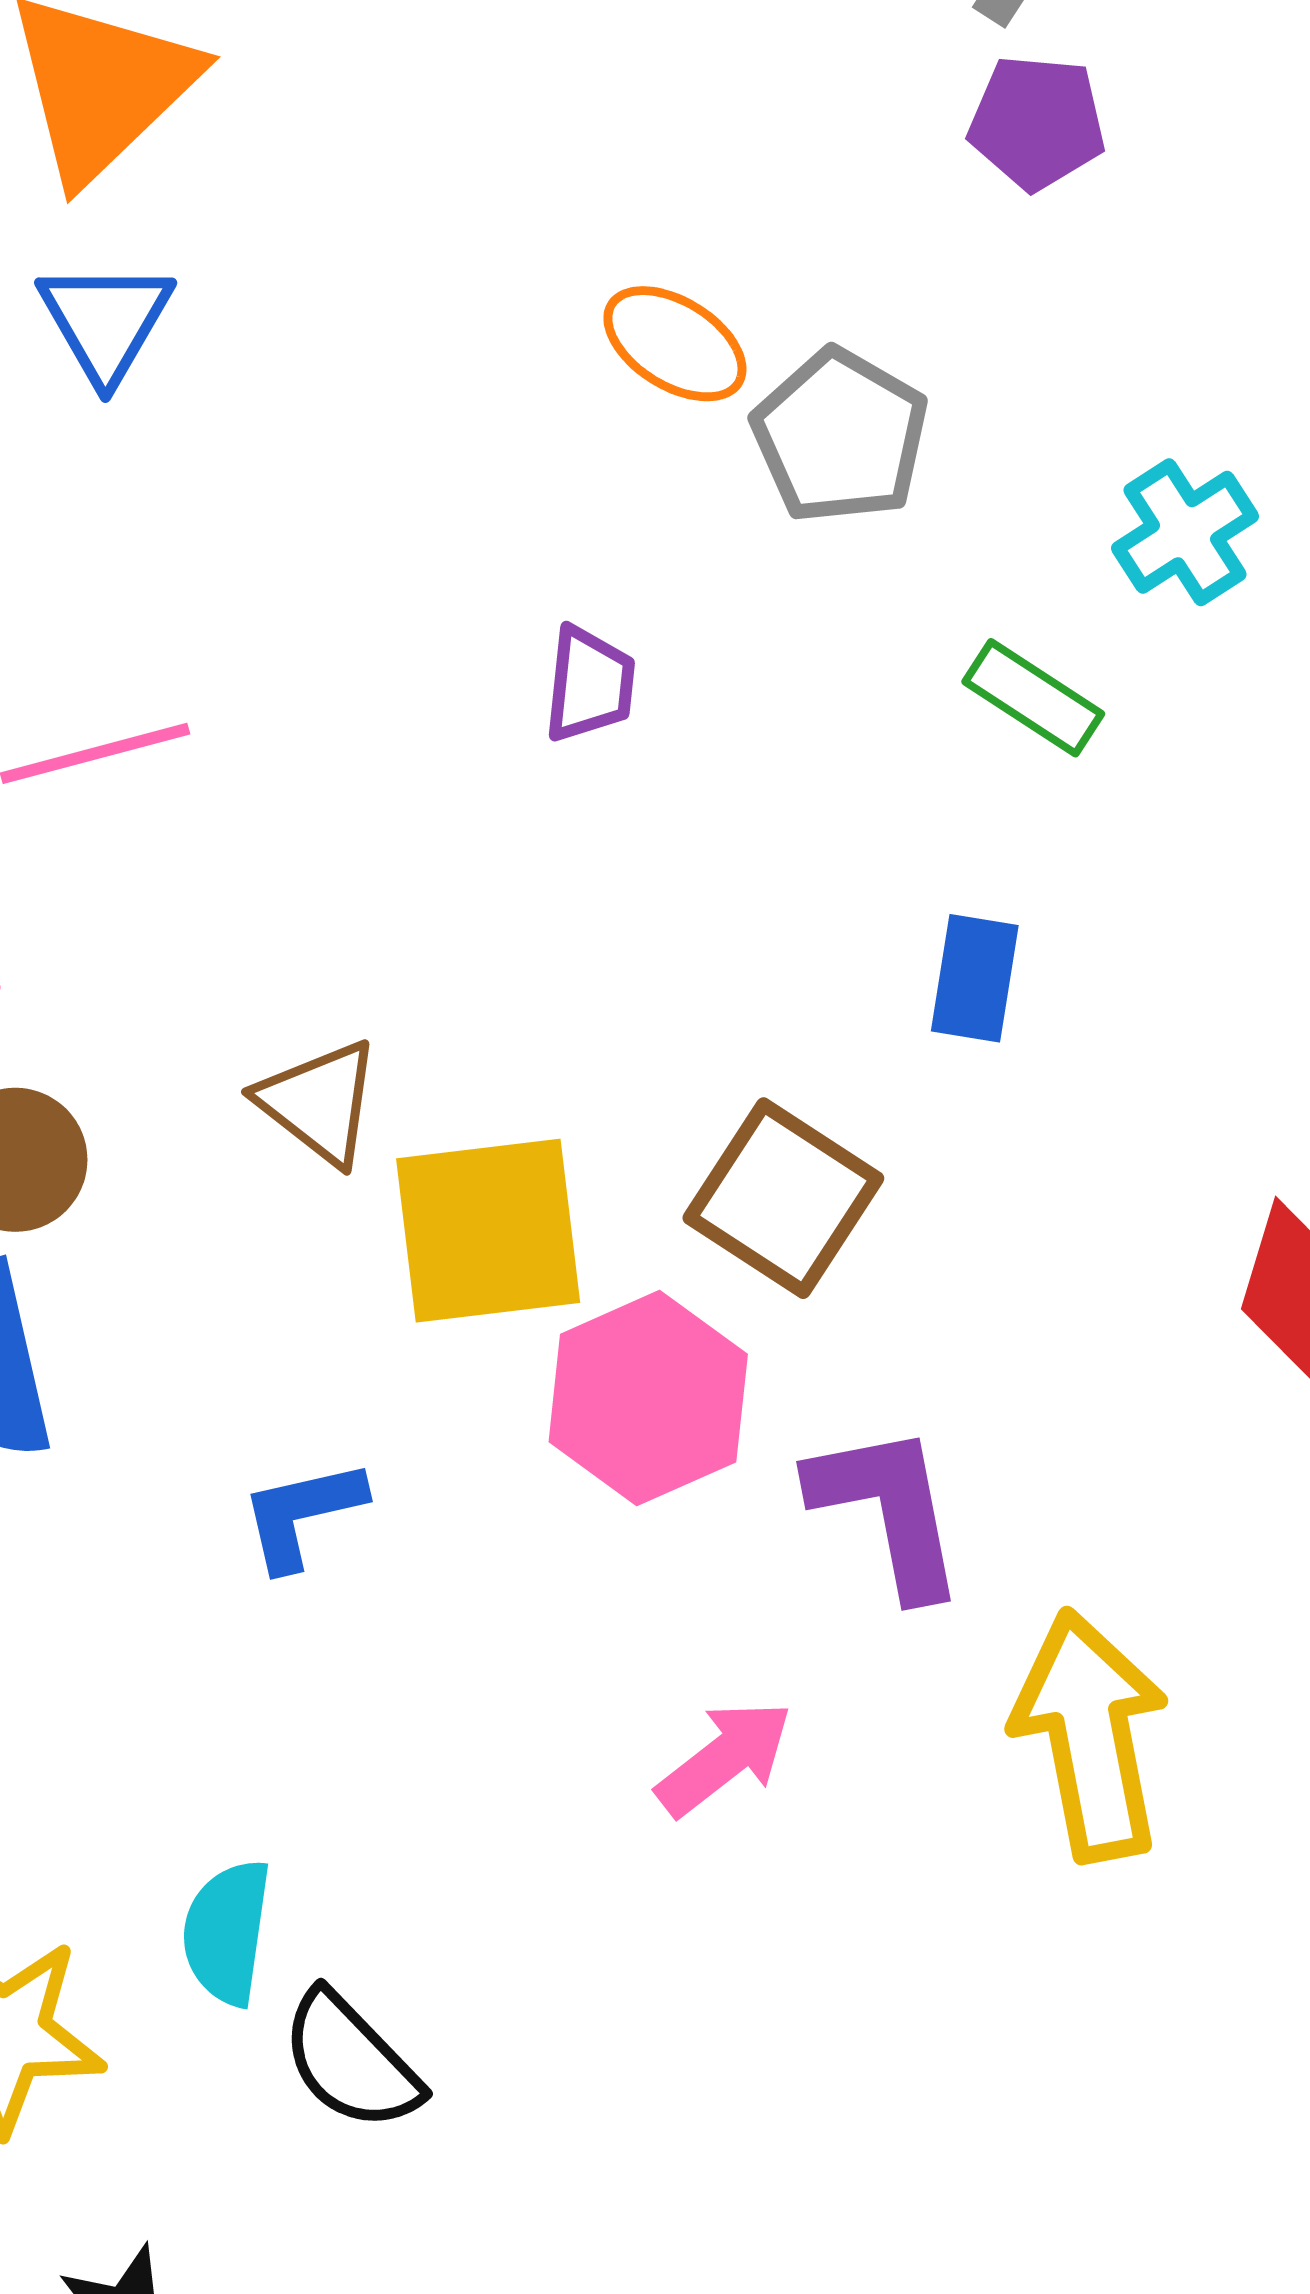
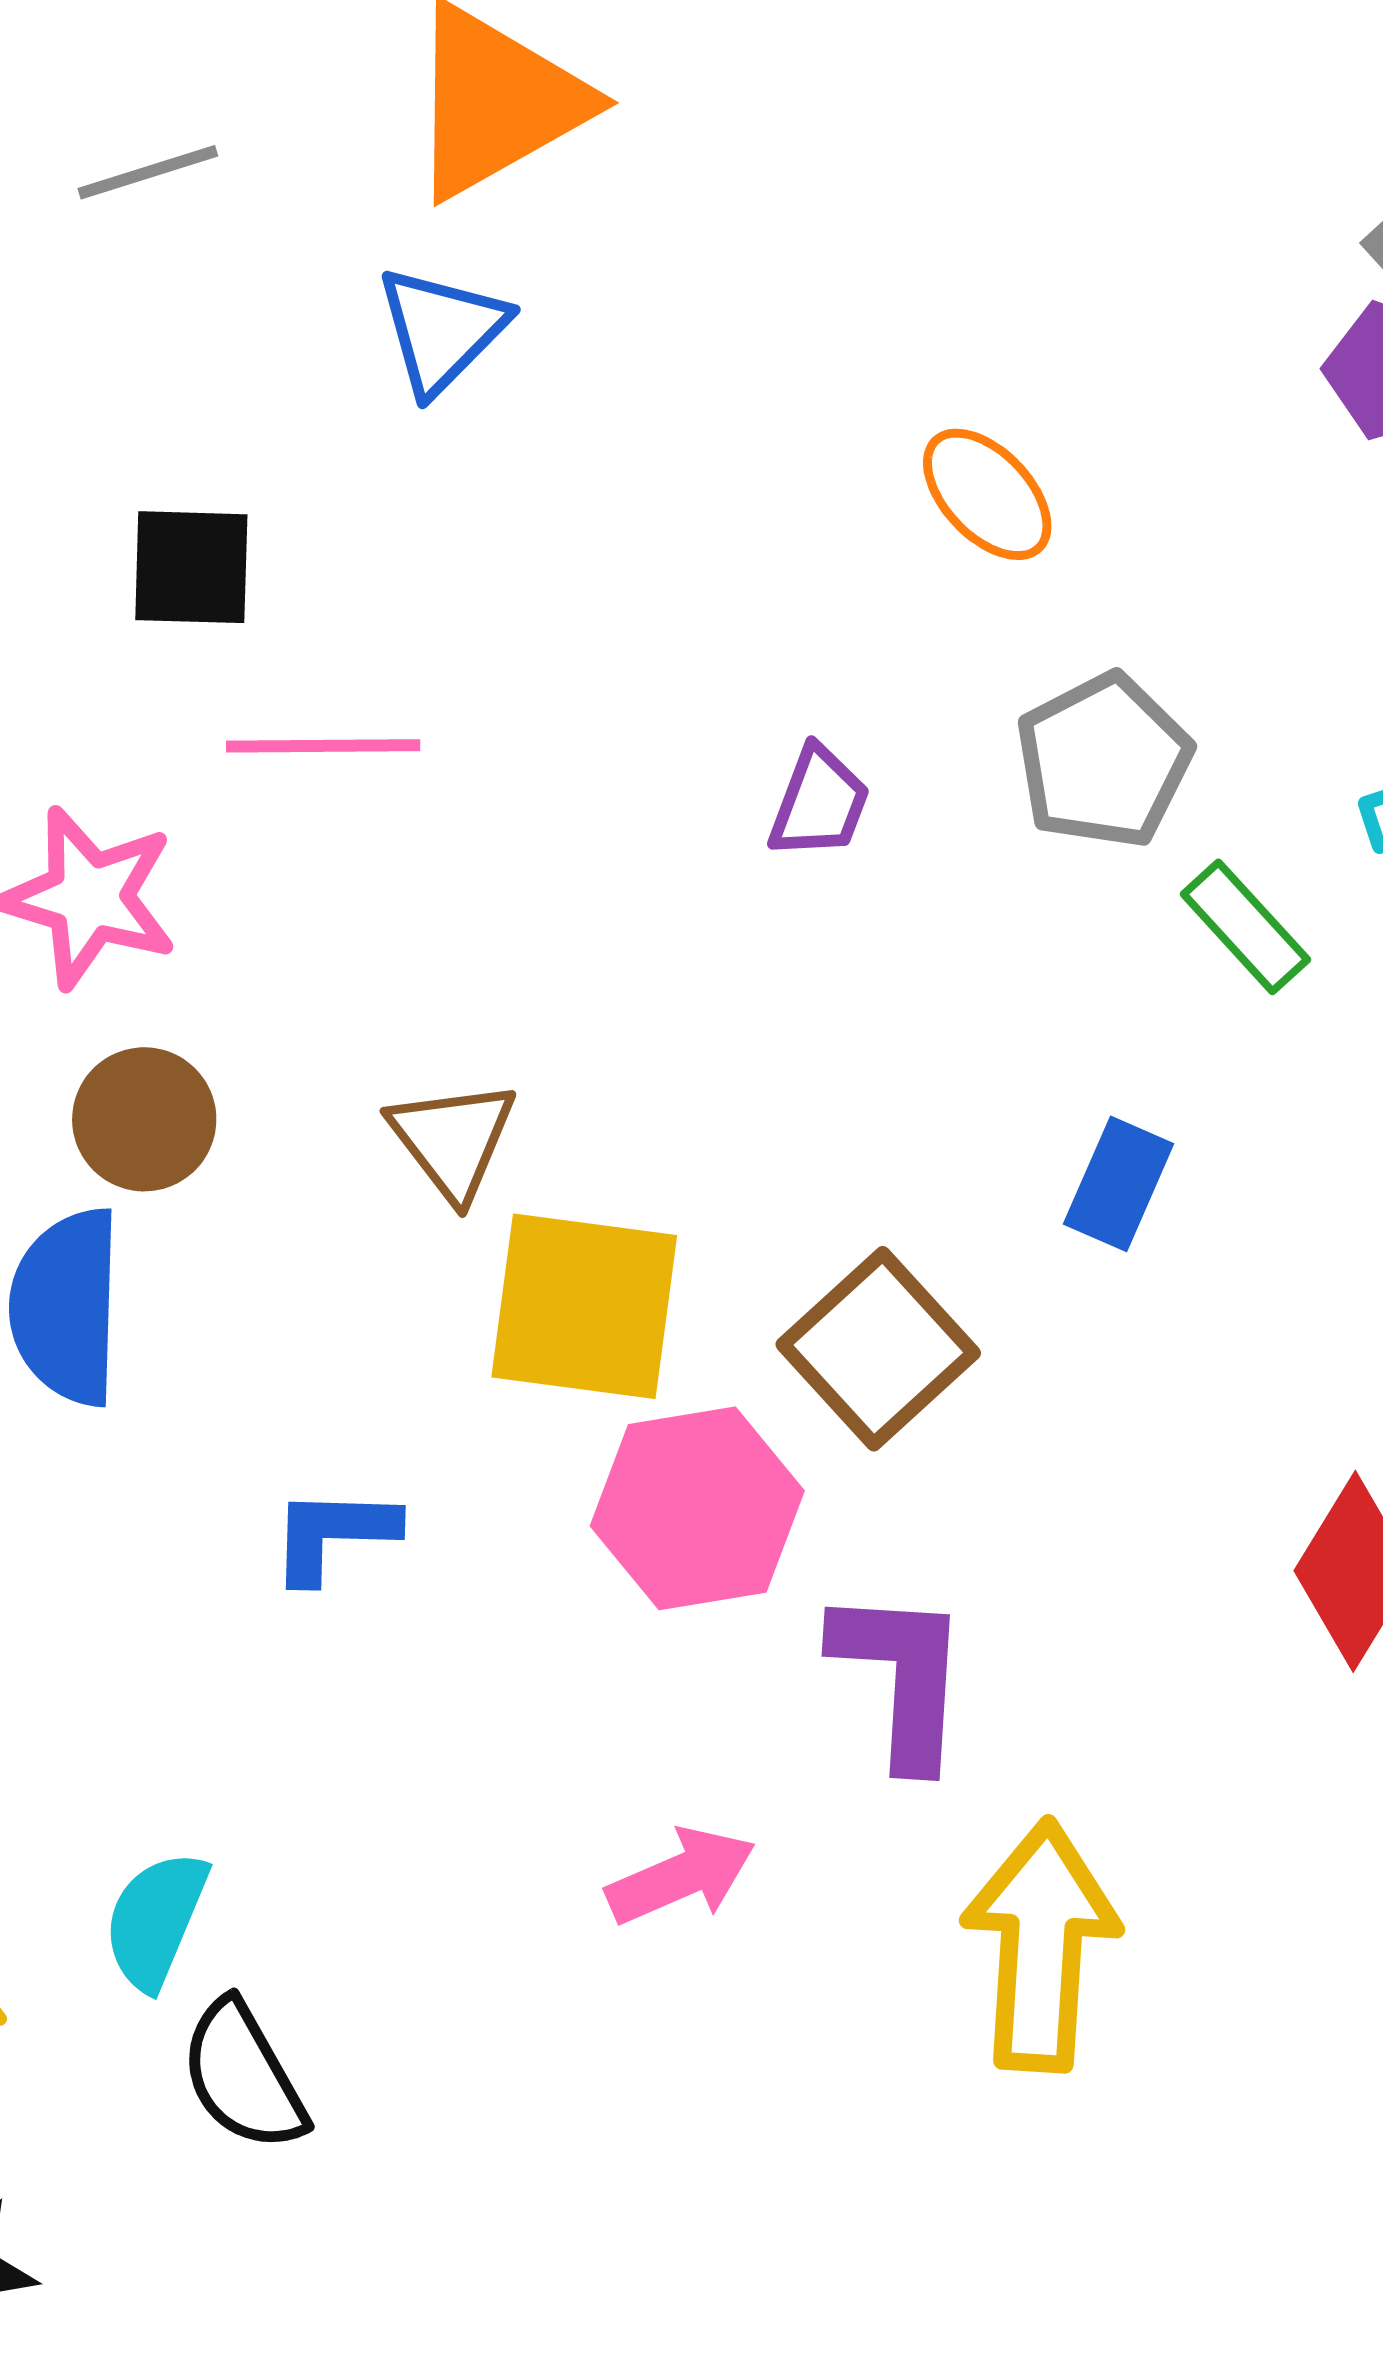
gray pentagon: (840, 436) -> (1104, 761), moved

